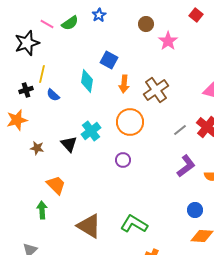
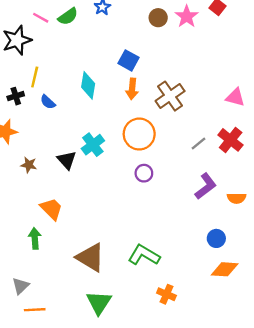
pink star: (168, 41) -> (187, 17), moved
blue square: (109, 60) -> (128, 60), moved
purple circle: (123, 160) -> (144, 173), moved

